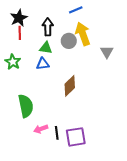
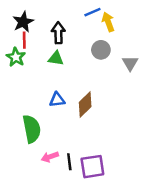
yellow arrow: (83, 34) -> (108, 22), moved, size x0.7
gray circle: (69, 41) -> (101, 50), moved
green star: (13, 62) -> (16, 57), moved
blue triangle: (43, 64) -> (57, 100), moved

